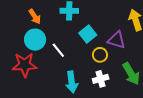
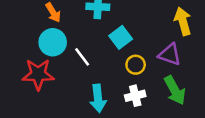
purple triangle: (117, 40) -> (170, 55), moved

